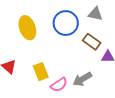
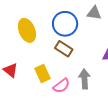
brown rectangle: (92, 42) -> (64, 49), moved
gray arrow: (82, 79) -> (84, 79), turned 120

